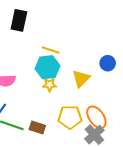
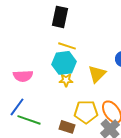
black rectangle: (19, 20) -> (60, 17), moved
brown rectangle: (37, 127) -> (67, 127), moved

